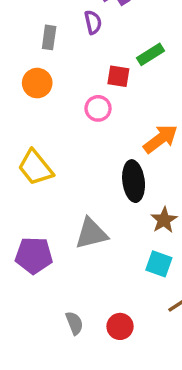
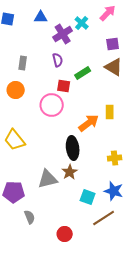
purple semicircle: (93, 22) -> (58, 60), moved
pink circle: (98, 108) -> (52, 105), size x1.5
brown star: (164, 220) -> (70, 172), moved
gray semicircle: (74, 323) -> (30, 217), moved

